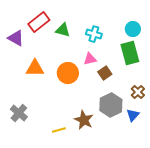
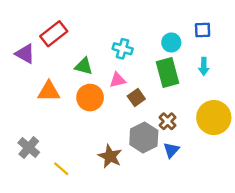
green triangle: (63, 30) -> (84, 66), moved
brown cross: (138, 92) -> (168, 121), moved
yellow line: (59, 130) -> (61, 169), moved, turned 56

